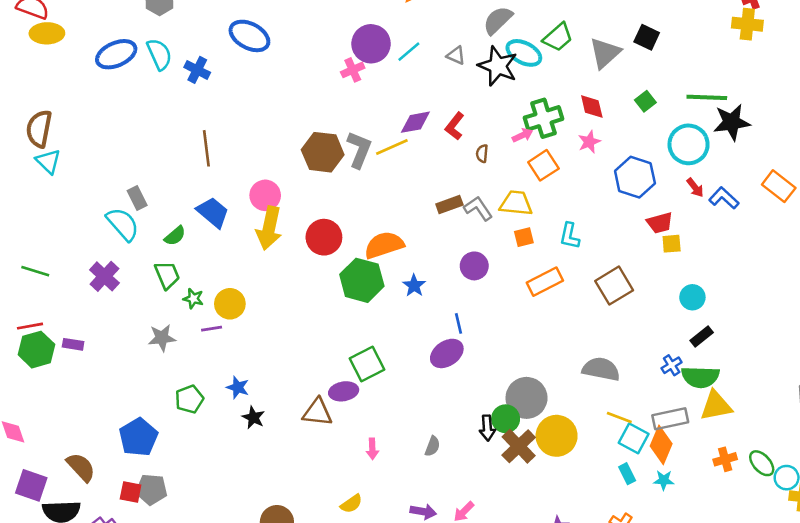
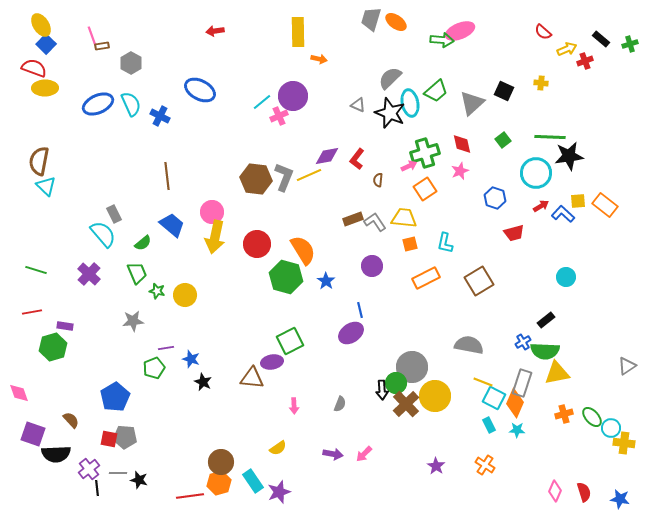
yellow cross: (747, 24) -> (541, 83), moved, size x0.6
cyan line: (409, 52) -> (262, 102), moved
cyan ellipse: (524, 53) -> (410, 103), turned 52
blue hexagon: (635, 177) -> (495, 198), size x0.7
red arrow: (695, 188) -> (541, 206), turned -84
yellow square: (672, 244) -> (578, 201), moved
orange semicircle: (384, 245) -> (303, 250), turned 76
cyan circle: (692, 297) -> (566, 277), moved
purple line: (212, 329) -> (166, 348), moved
green hexagon: (36, 350) -> (53, 347), moved
gray rectangle: (670, 419) -> (522, 383), turned -60
brown semicircle: (81, 467) -> (71, 420), size x0.7

